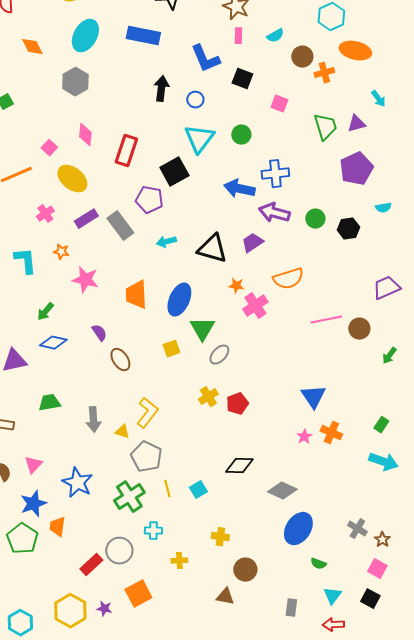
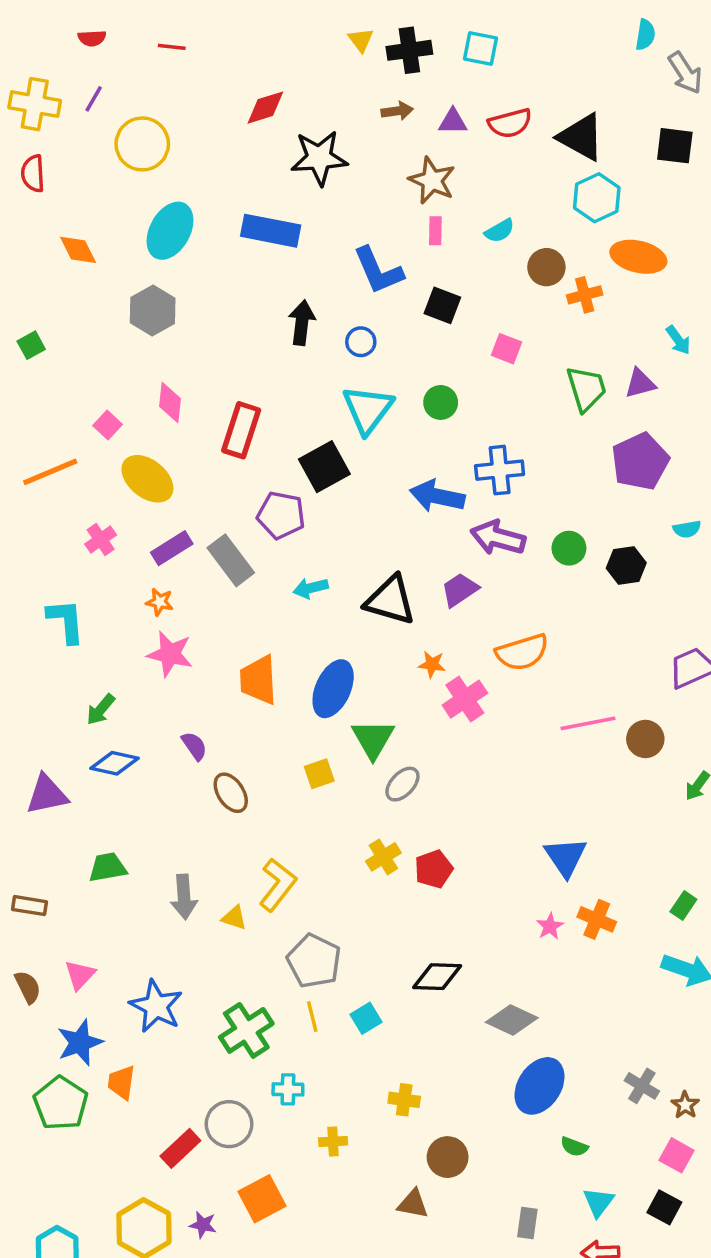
orange star: (61, 252) -> (160, 602), moved
gray pentagon: (146, 457) -> (314, 961), moved

